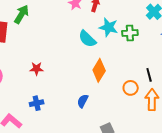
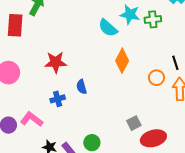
red star: (36, 69) -> (56, 62), size x1.5
blue semicircle: (83, 101) -> (82, 87), moved, turned -40

